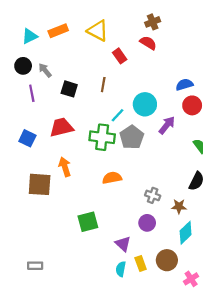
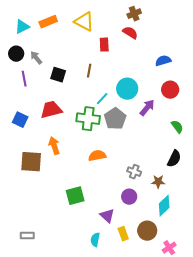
red rectangle: (120, 56) -> (104, 45), turned 32
blue semicircle: (184, 85) -> (163, 61), moved
cyan semicircle: (121, 269) -> (95, 240), moved

